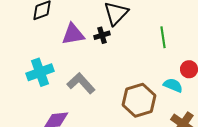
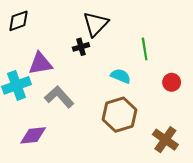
purple triangle: (73, 34) -> (40, 64), moved
cyan semicircle: (173, 85) -> (121, 76), moved

